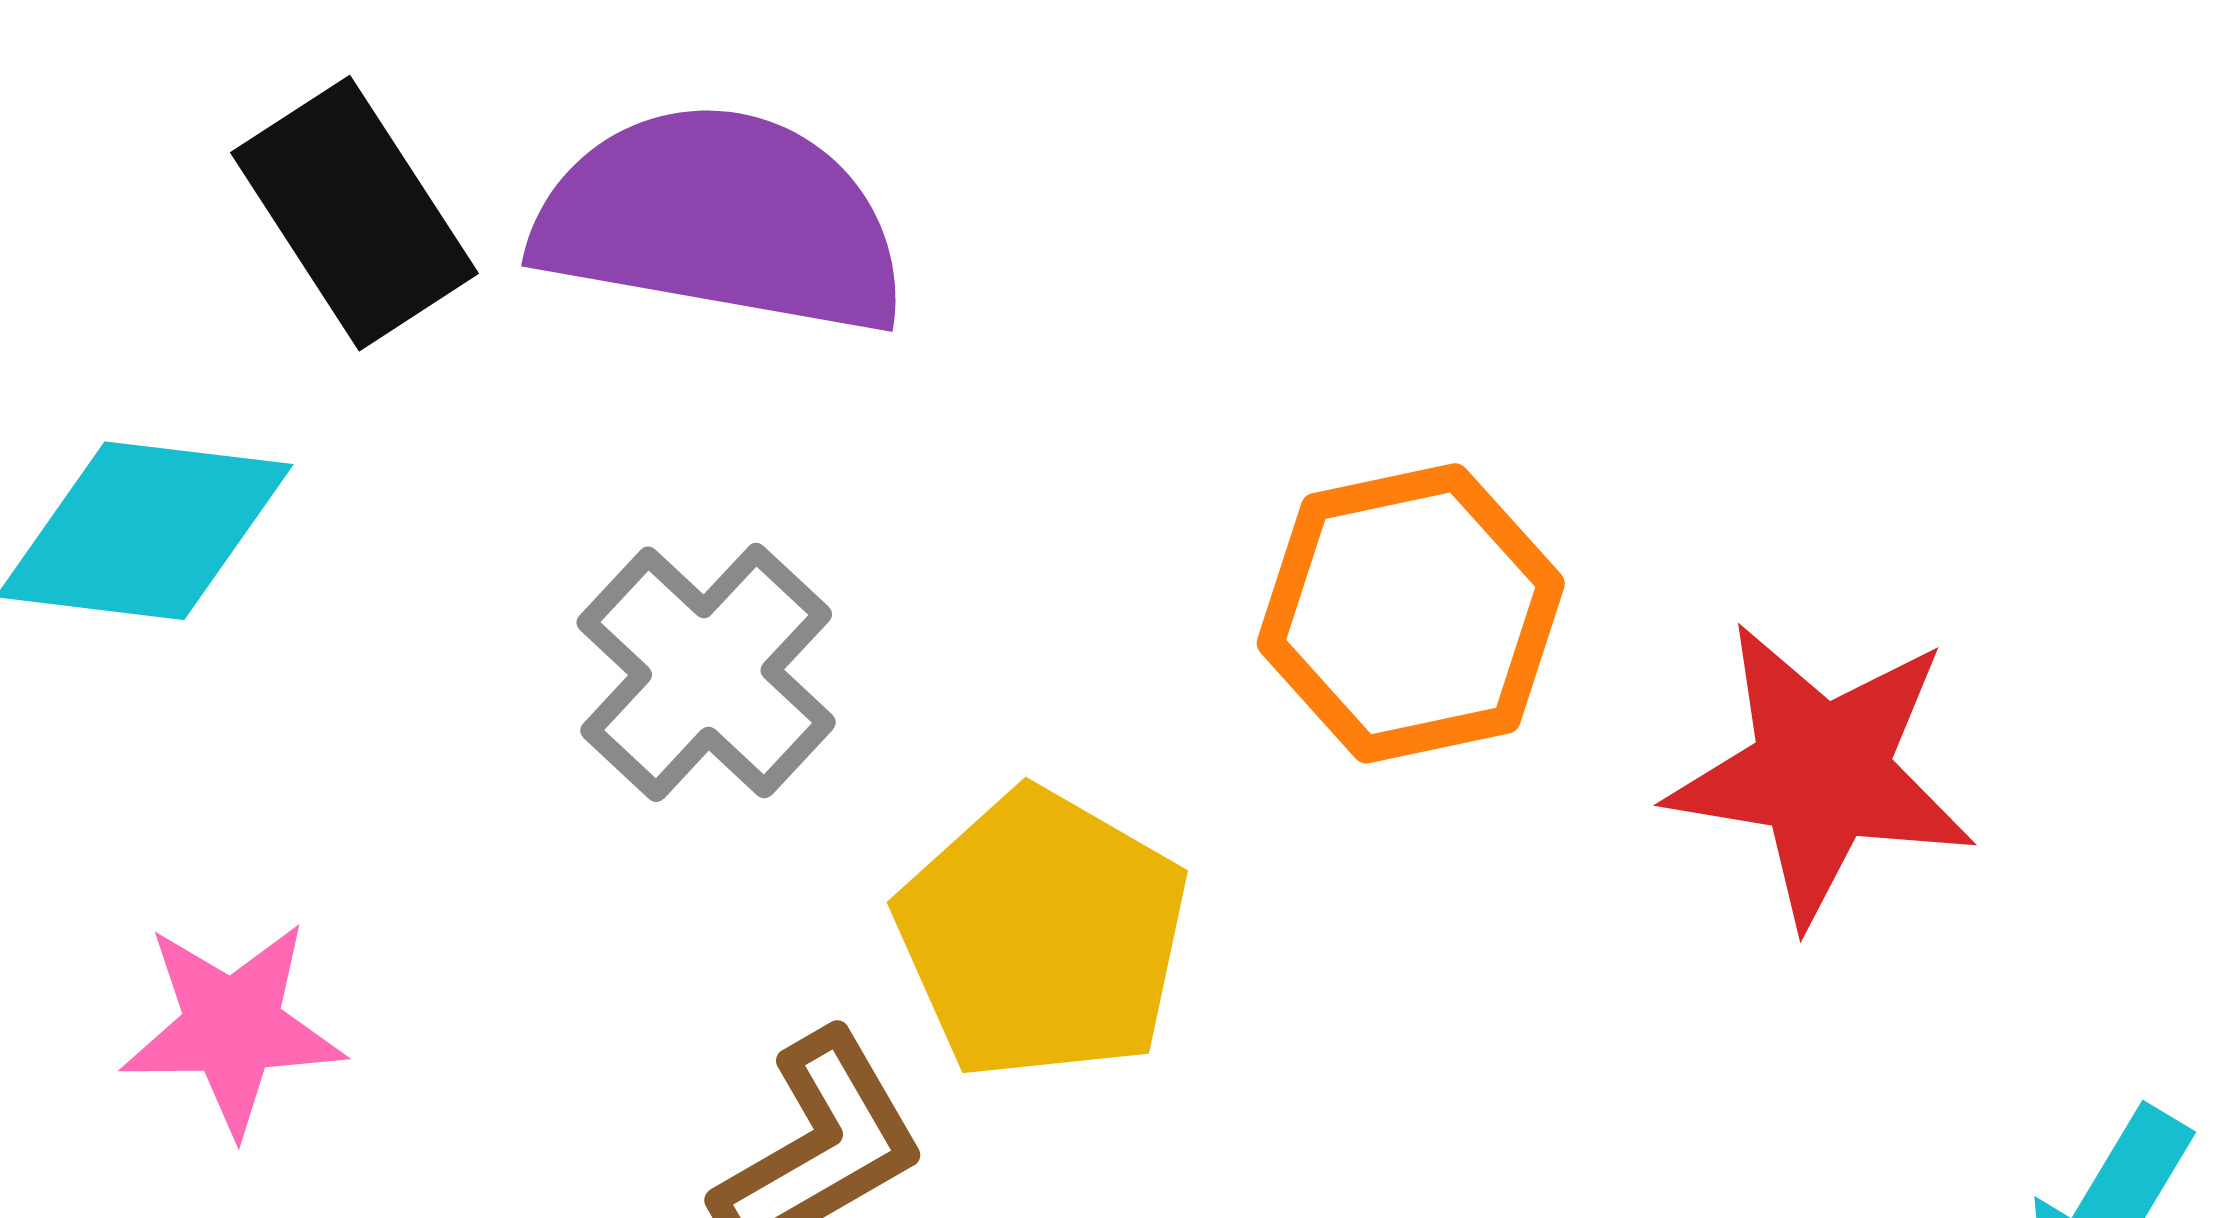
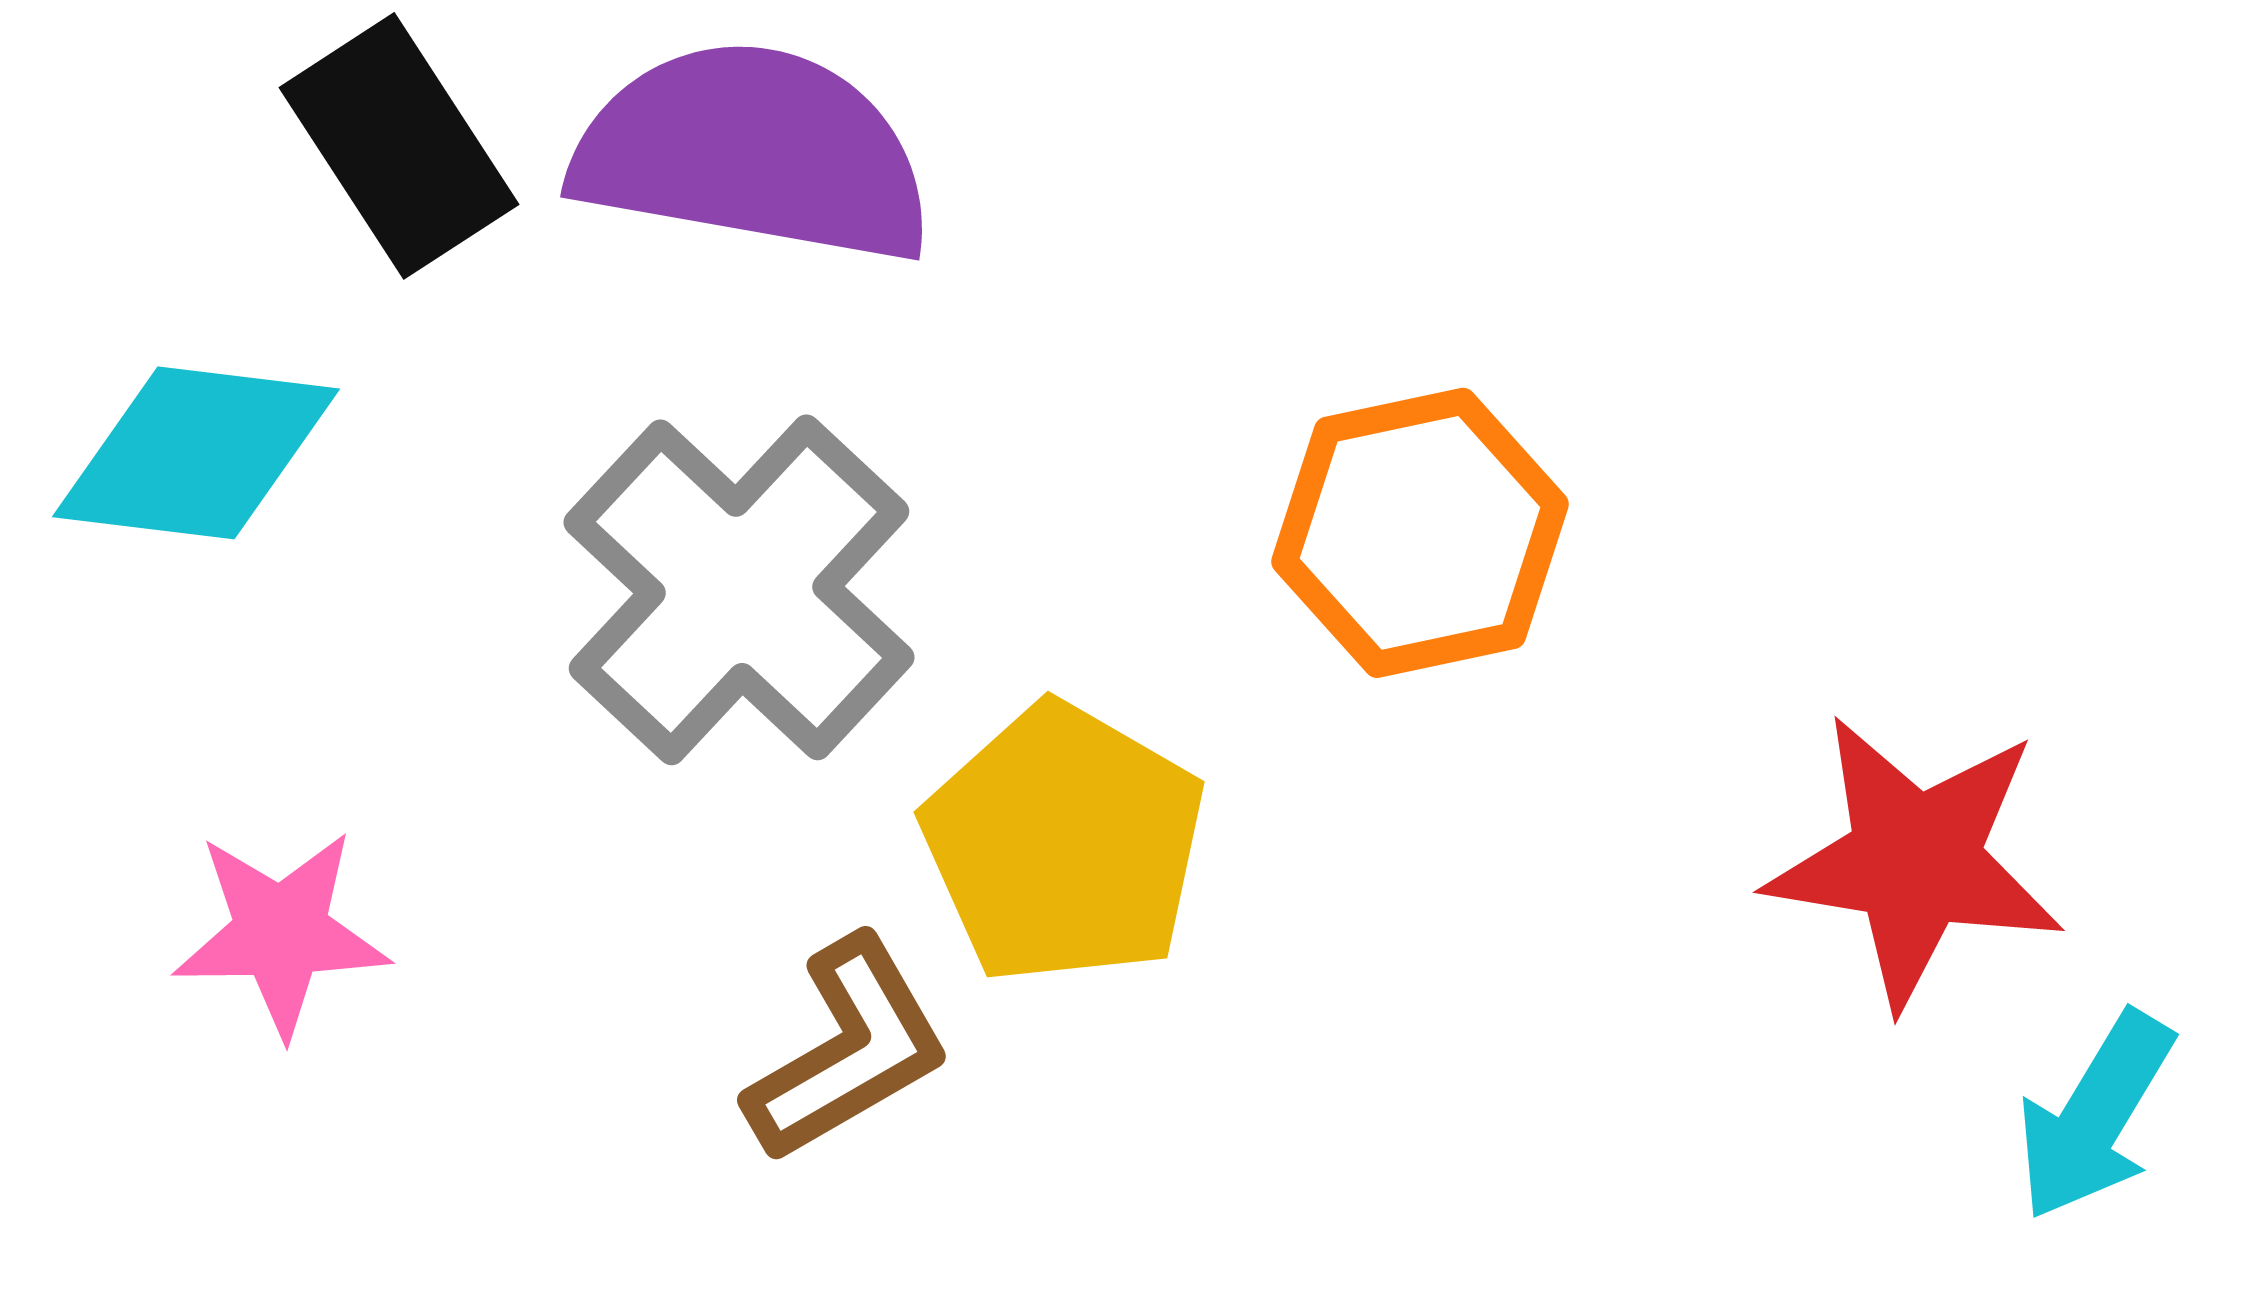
gray cross: (706, 672) -> (739, 590), size x1.4
red star: (1821, 773) -> (1915, 861), moved

